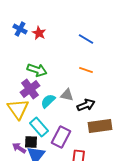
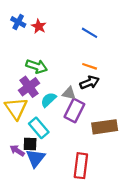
black arrow: (86, 105) -> (90, 82), moved
purple rectangle: (61, 137) -> (74, 111), moved

